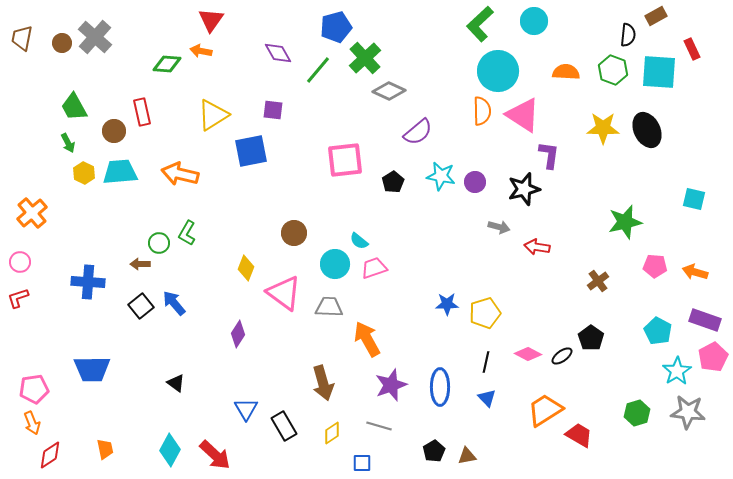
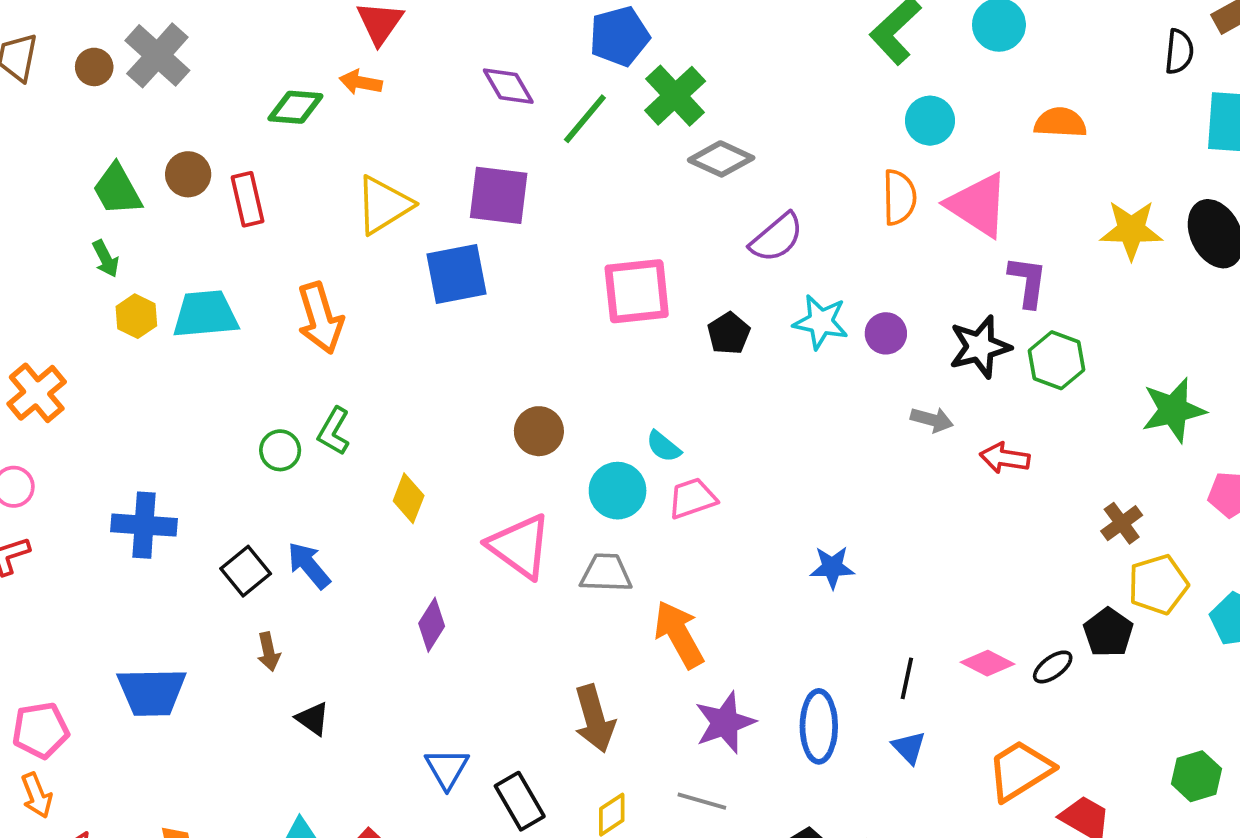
green hexagon: (613, 70) -> (1057, 360), moved
cyan circle: (498, 71) -> (930, 121), size x0.6
purple square: (273, 110) -> (499, 195), size x1.6
brown circle: (114, 131) -> (188, 174), moved
orange arrow: (180, 174) -> (320, 318), turned -120
brown arrow: (140, 264) -> (269, 652), moved, turned -102
yellow diamond: (246, 268) -> (409, 498), moved
yellow pentagon: (485, 313) -> (1158, 585), moved

